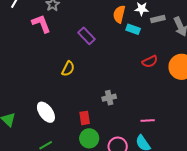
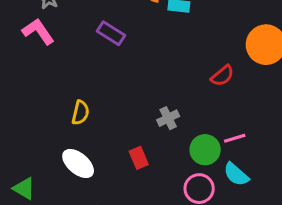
red semicircle: (150, 62) -> (222, 76), moved
yellow semicircle: (68, 69) -> (80, 113), moved
green circle: (89, 138) -> (205, 150), moved

